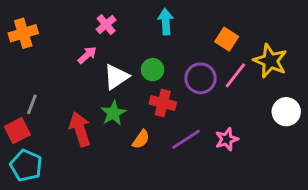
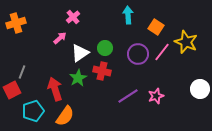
cyan arrow: (166, 22) -> (128, 15), moved
red cross: (163, 103) -> (102, 71), moved
white circle: (286, 112) -> (200, 89), moved
orange semicircle: (141, 139) -> (65, 116), moved, size x1.5
cyan pentagon: (26, 165) -> (33, 111), moved, turned 30

